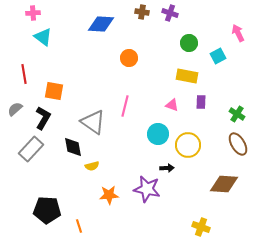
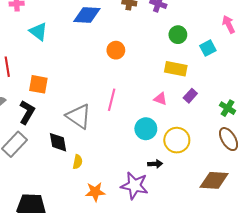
cyan triangle: (43, 37) -> (38, 32), moved
purple rectangle: (201, 102) -> (190, 96), turned 40
yellow semicircle: (92, 166) -> (78, 162), turned -64

